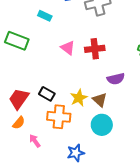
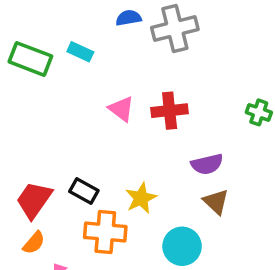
green rectangle: (17, 41) -> (30, 59), moved
brown triangle: (100, 100) -> (216, 202), moved

